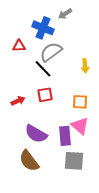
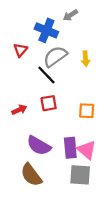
red triangle: (19, 46) -> (20, 50), turned -48
yellow arrow: (85, 66) -> (86, 59), moved
pink triangle: (80, 126) -> (87, 150), moved

